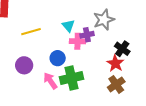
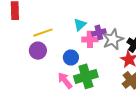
gray star: (104, 20) -> (113, 39), moved
cyan triangle: (68, 26) -> (80, 24), turned 32
purple circle: (24, 65) -> (38, 51), moved

